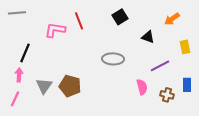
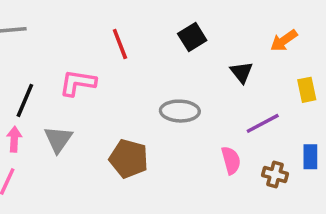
pink L-shape: (55, 30) -> (78, 83), moved
black triangle: (148, 37) -> (242, 72), turned 32
gray triangle: (44, 86) -> (58, 139), moved
brown pentagon: (70, 86) -> (129, 159), moved

